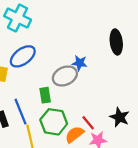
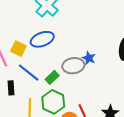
green rectangle: (45, 95) -> (52, 77), turned 40
blue line: (21, 112) -> (29, 73), moved, turned -45

